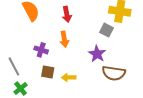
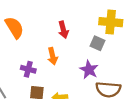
red arrow: (67, 14) -> (63, 30), moved

